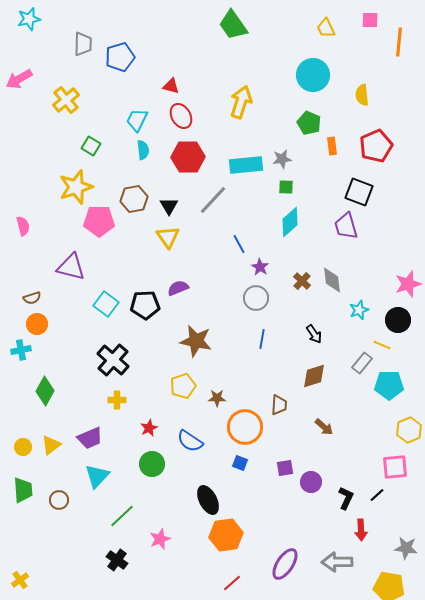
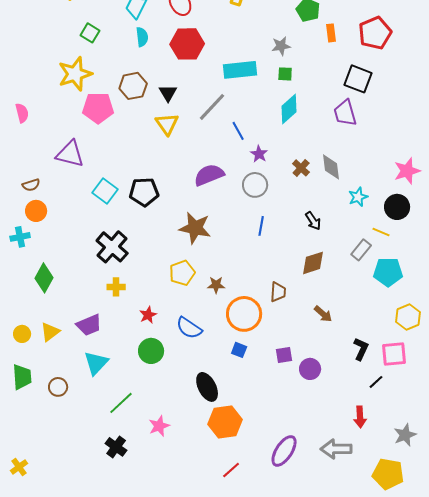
cyan rectangle: (246, 165) -> (240, 70), moved
gray line: (213, 200) -> (212, 107), moved
purple semicircle: (178, 288) -> (209, 175), moved, size x1.4
black L-shape: (346, 498) -> (361, 349), moved
gray star: (406, 548) -> (405, 435), turned -30

